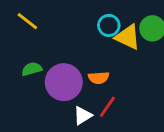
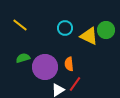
cyan circle: (109, 25) -> (65, 28), moved
orange semicircle: (99, 78) -> (69, 64), turned 88

